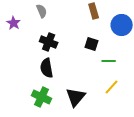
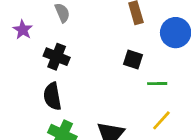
black cross: (49, 42) -> (57, 57), moved
black semicircle: (47, 68) -> (52, 96), moved

